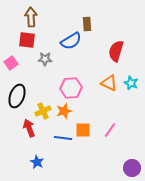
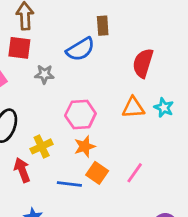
orange triangle: (109, 83) -> (133, 108), turned -30
orange star: (64, 111) -> (85, 146), moved
orange square: (83, 130) -> (97, 173), turned 35

